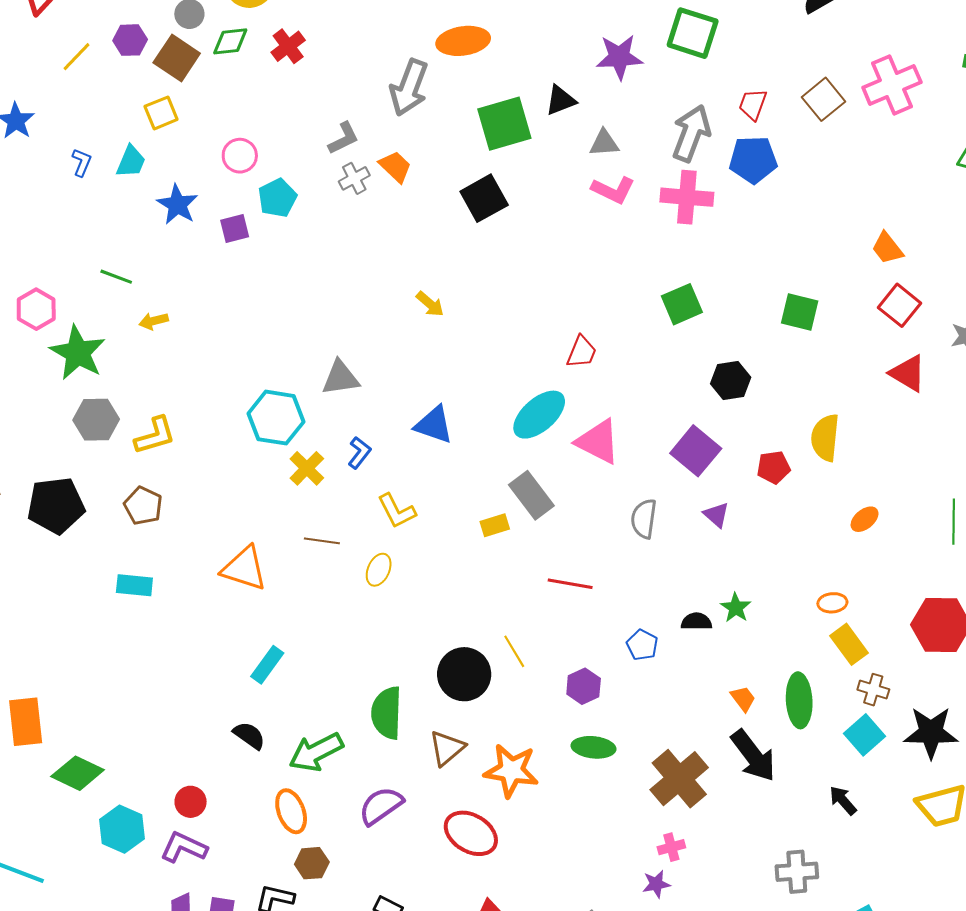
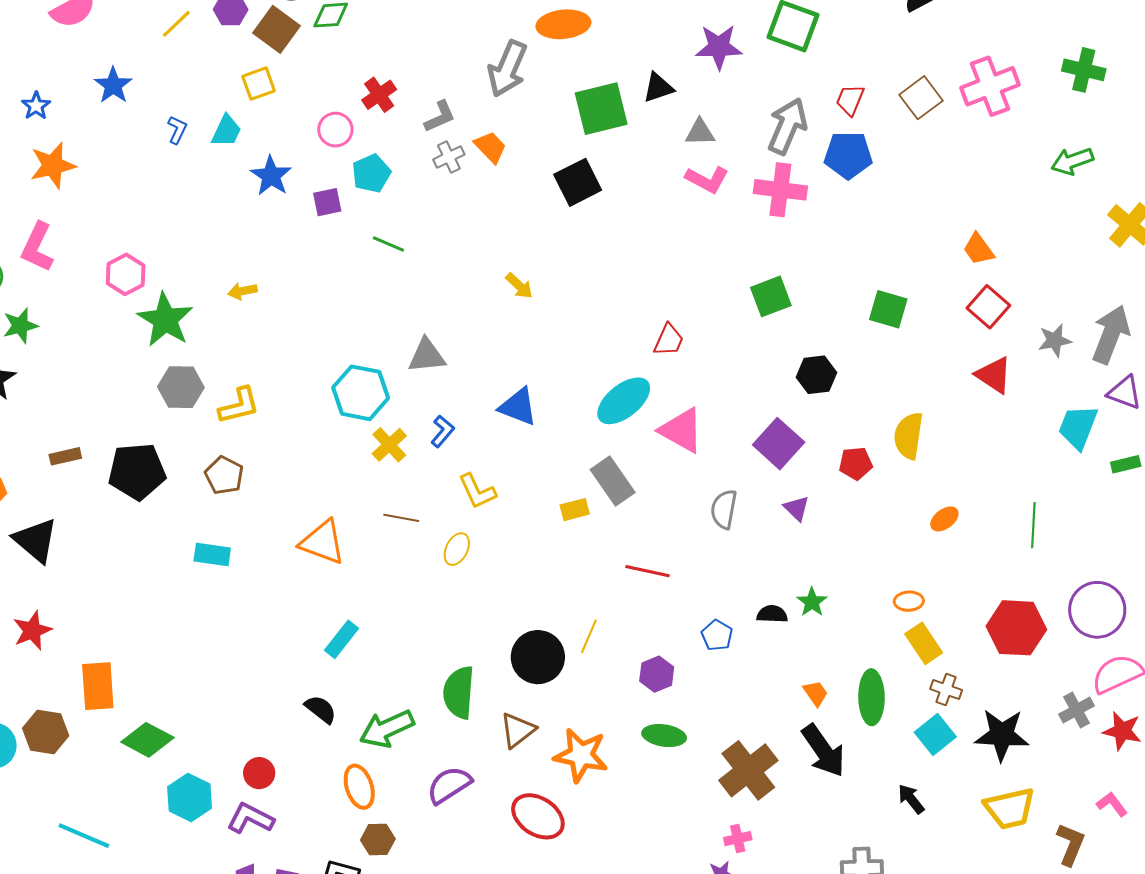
red cross: (288, 46) -> (379, 95), moved
green line: (116, 277) -> (388, 244), moved
yellow line: (514, 651) -> (589, 636), turned 52

